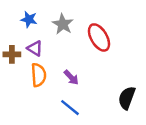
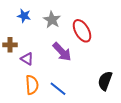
purple triangle: (35, 48) -> (27, 59), moved
orange semicircle: (39, 75) -> (32, 85), moved
purple arrow: (71, 77) -> (62, 52), moved, size x1.5

